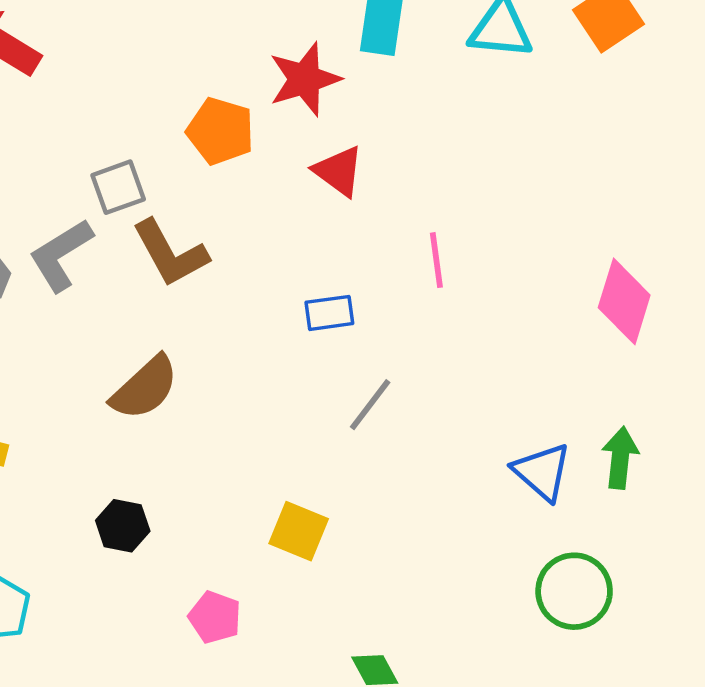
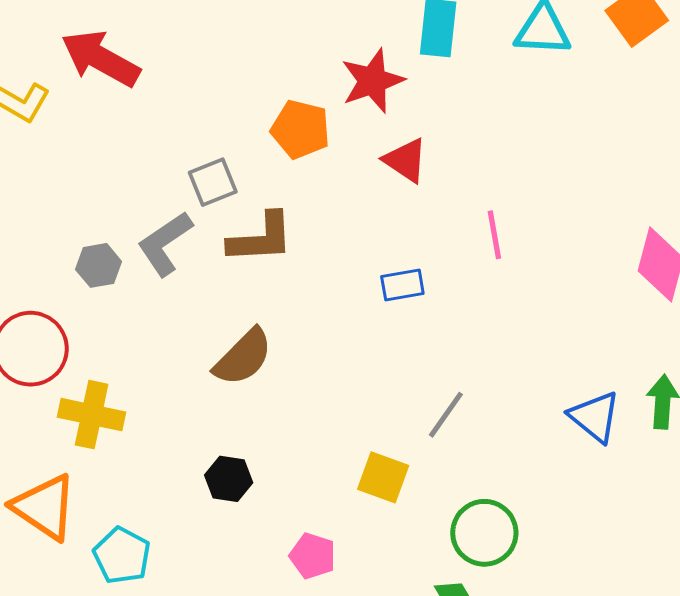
brown L-shape: (170, 253) -> (261, 238), turned -62
gray line: (370, 405) -> (446, 415), moved
green circle: (574, 591) -> (484, 533), moved

